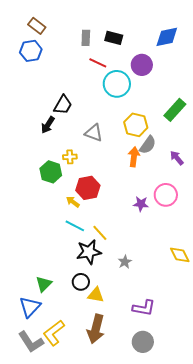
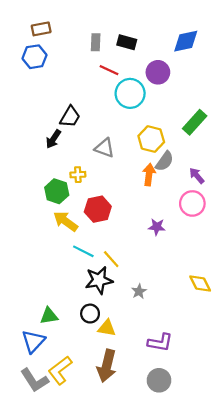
brown rectangle: (37, 26) -> (41, 29), turned -48
pink circle: (166, 195) -> (192, 203), moved
yellow arrow: (73, 202) -> (66, 221), moved, size x1.6
green triangle: (44, 284) -> (49, 316), turned 36

